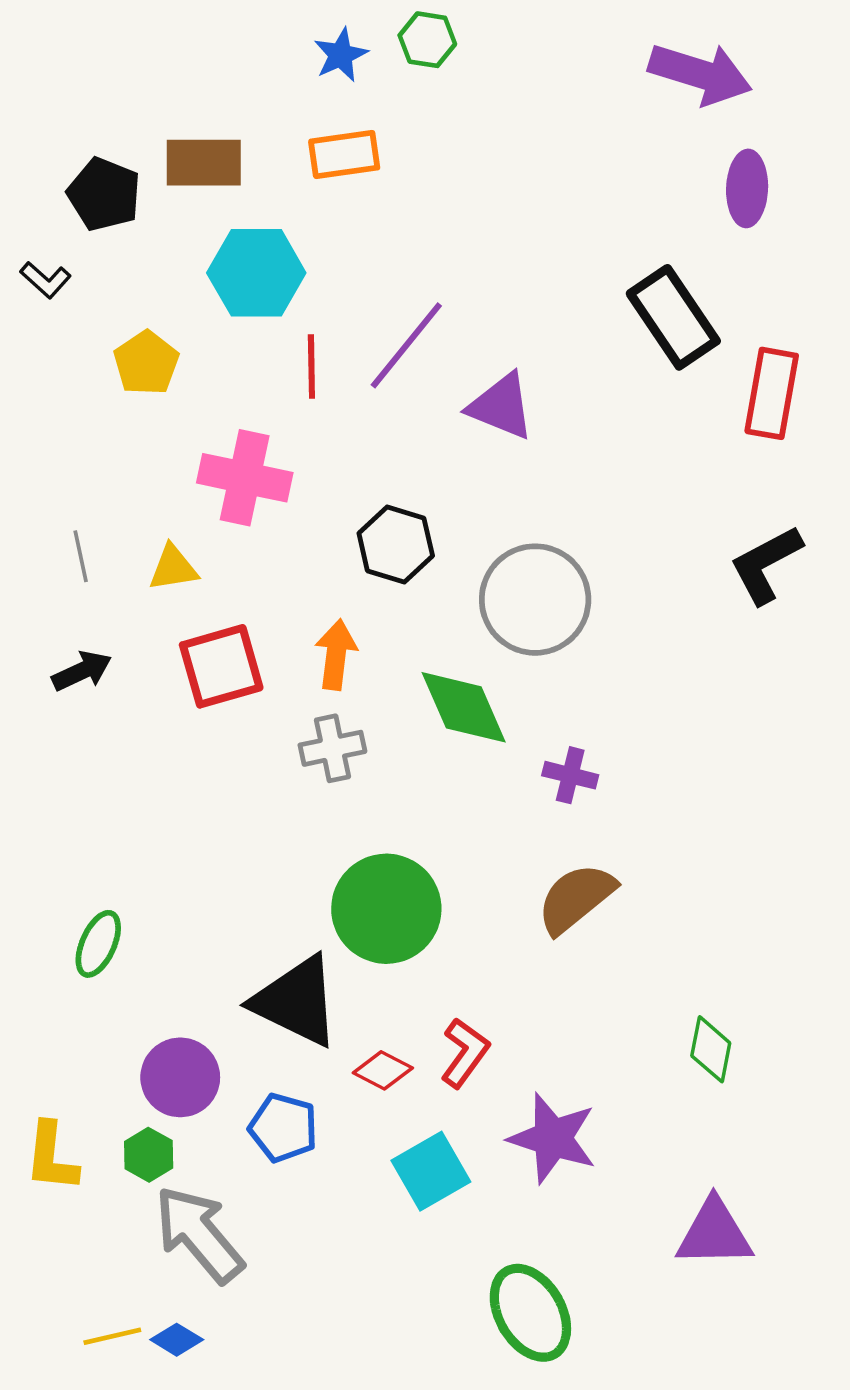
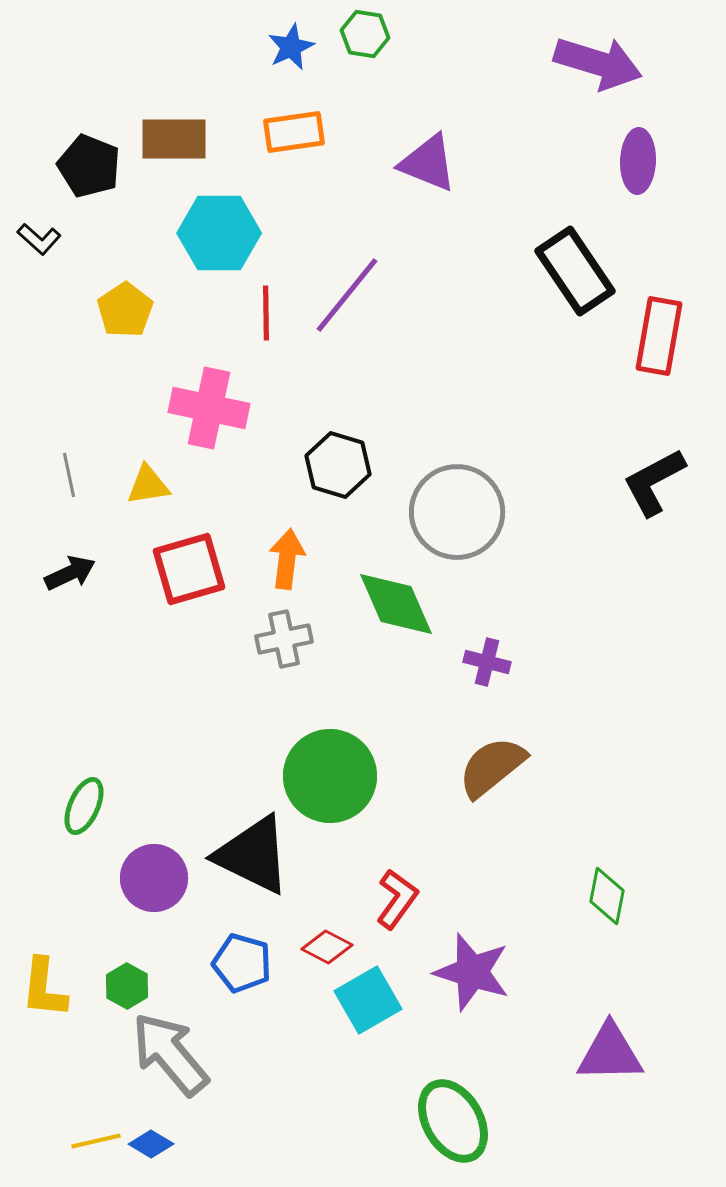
purple triangle: (501, 406) -> (428, 163), moved
red diamond: (383, 1070) -> (327, 947), moved
purple circle: (180, 1077) -> (154, 878), moved

